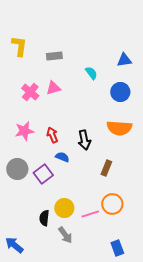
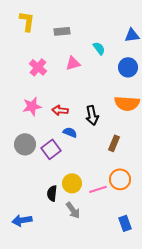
pink triangle: (53, 88) -> (73, 63), moved
red arrow: (52, 135) -> (60, 110), turned -63
blue arrow: (14, 245) -> (22, 220), turned -48

